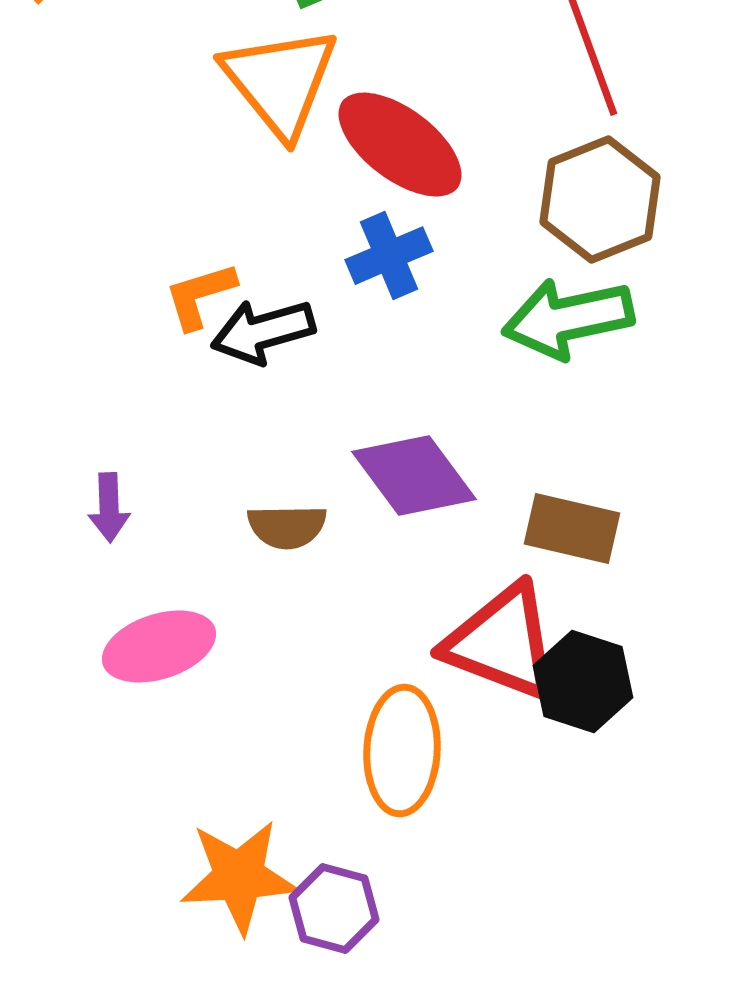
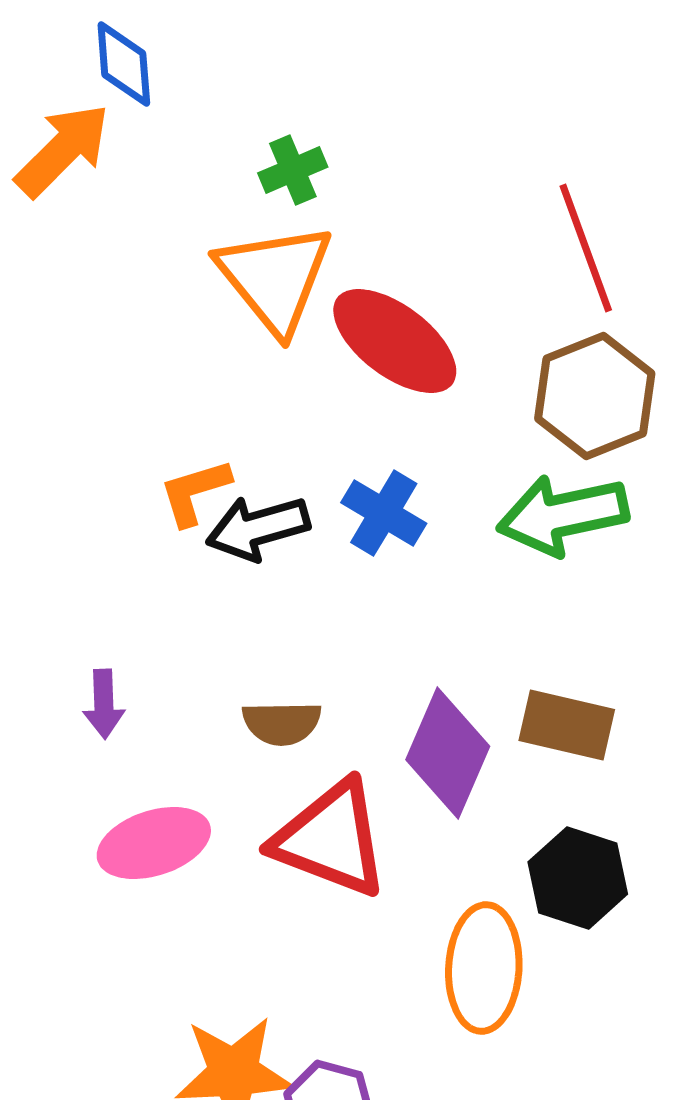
blue cross: (389, 256) -> (384, 513), moved, turned -36
purple diamond: (414, 476) -> (448, 753), moved, turned 60
red triangle: (502, 643) -> (331, 839), moved
orange ellipse: (402, 751) -> (484, 968), moved

